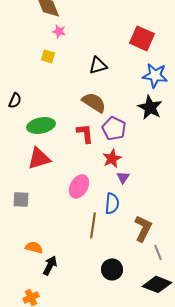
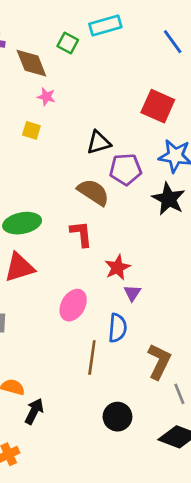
purple pentagon: (114, 128) -> (126, 169), moved, turned -30

